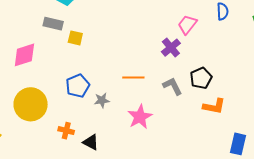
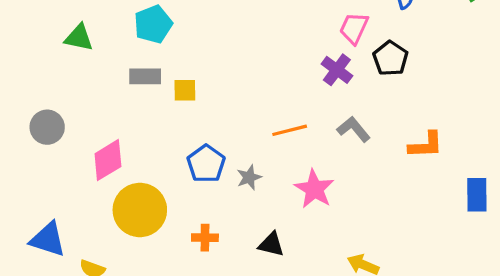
pink diamond: (24, 55) -> (108, 160), moved
black pentagon: (201, 78) -> (390, 58), moved
black triangle: (91, 142) -> (271, 244), moved

